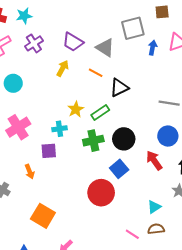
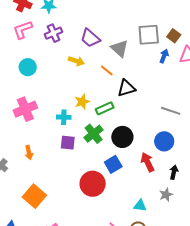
brown square: (162, 12) -> (174, 36), moved, turned 32
yellow arrow: (63, 68) -> (76, 61), turned 70
green cross: (93, 141) -> (94, 134), turned -36
purple square: (49, 151) -> (68, 143), moved
cyan triangle: (154, 207) -> (140, 206), turned 32

